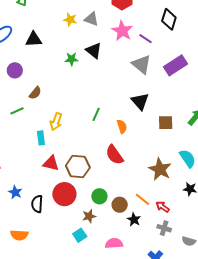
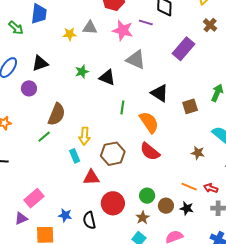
purple line: (145, 39) -> (146, 22), moved
black triangle: (94, 51) -> (107, 78), moved
gray triangle: (141, 64) -> (136, 60), moved
purple circle: (15, 70) -> (29, 88), moved
brown semicircle: (35, 93) -> (57, 114), size x1.6
green line: (96, 114) -> (122, 107), moved
orange semicircle: (122, 126) -> (149, 122), size x1.6
brown hexagon: (78, 167) -> (113, 154), moved
brown star: (160, 169) -> (198, 153), size x0.6
brown circle: (120, 205) -> (166, 206), moved

